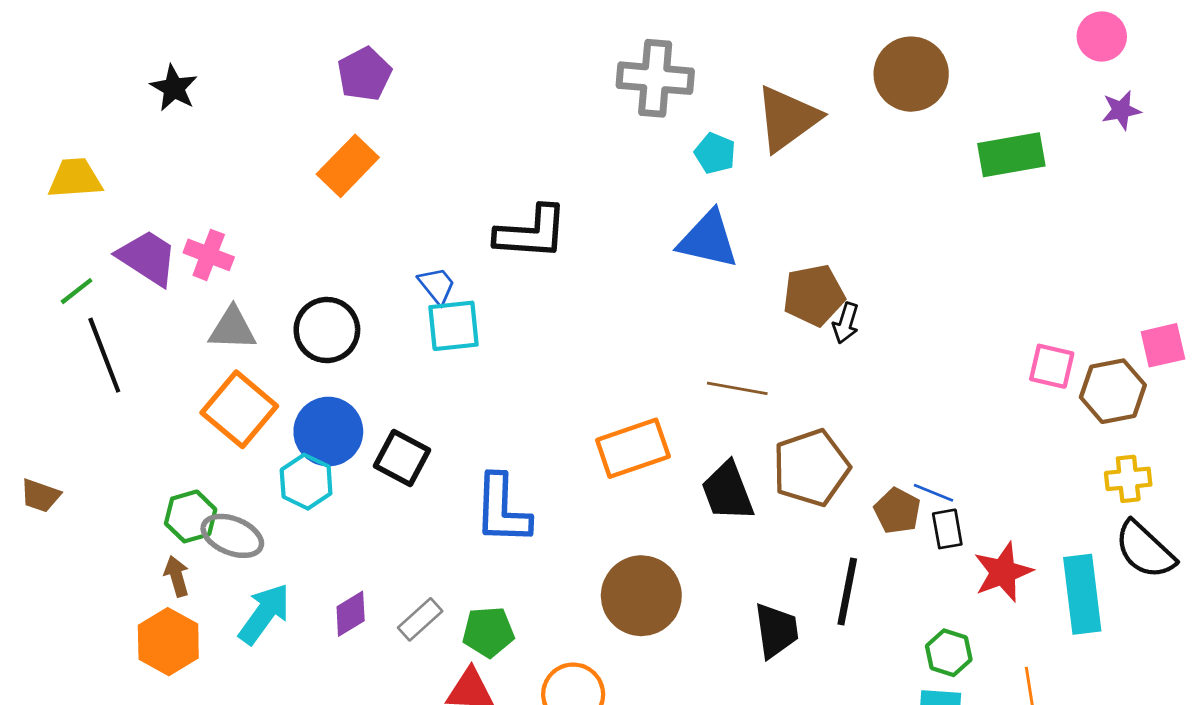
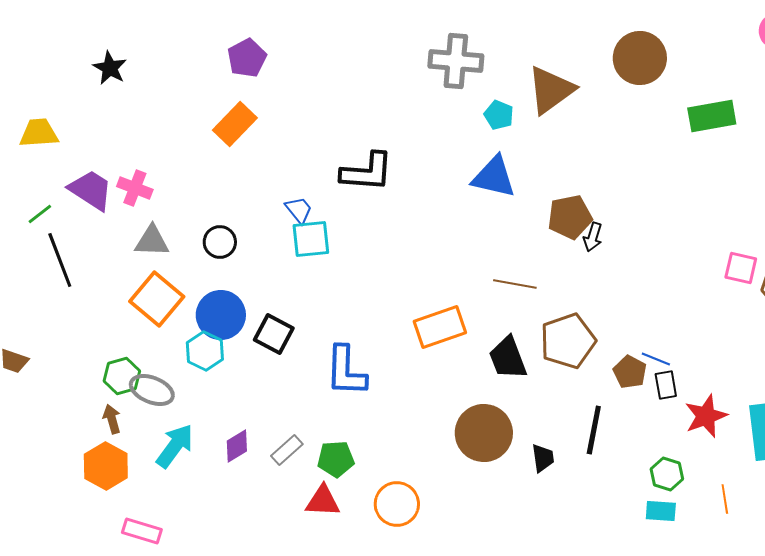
black circle: (327, 330) -> (220, 242), size x0.7
brown circle: (641, 596) -> (484, 433), moved
black trapezoid: (776, 630) -> (543, 458), size x0.7

